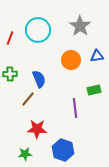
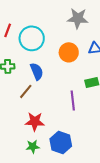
gray star: (80, 26) -> (78, 18), turned -30
cyan circle: (38, 30) -> (32, 38), moved
green star: (25, 154) -> (33, 147), moved

